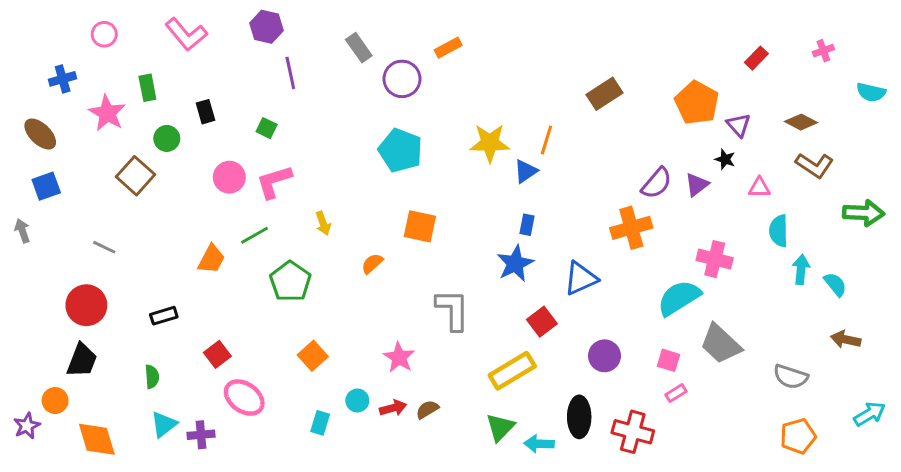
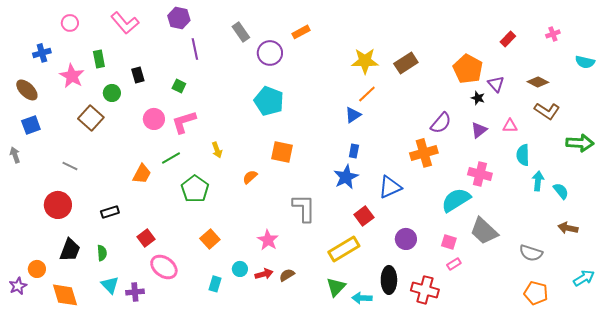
orange line: (546, 140) -> (367, 94), turned 30
yellow star: (490, 143) -> (365, 61), moved
black star: (725, 159) -> (478, 98), moved
purple triangle: (697, 185) -> (479, 130), moved
black trapezoid: (82, 360) -> (70, 250), moved
cyan triangle: (164, 424) -> (110, 285), turned -36
orange pentagon: (798, 436) -> (536, 293), turned 30

